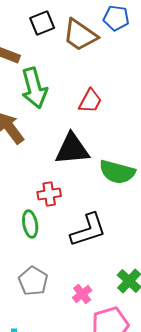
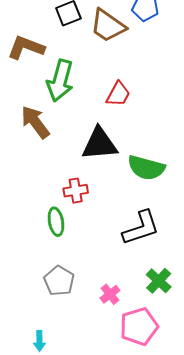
green arrow: (34, 88) -> (60, 81), turned 30
black L-shape: (88, 230) -> (141, 228), moved

